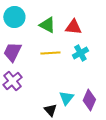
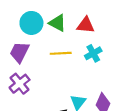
cyan circle: (14, 17) -> (31, 23), moved

